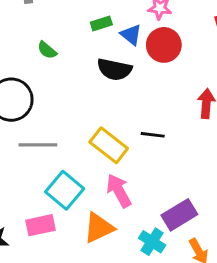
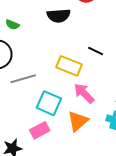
green semicircle: (47, 50) -> (12, 25), moved
black line: (153, 135) -> (96, 51), turned 35

